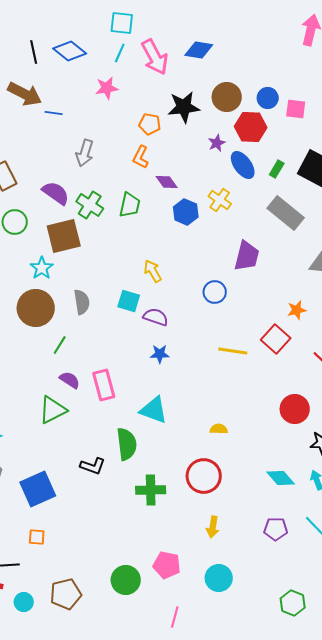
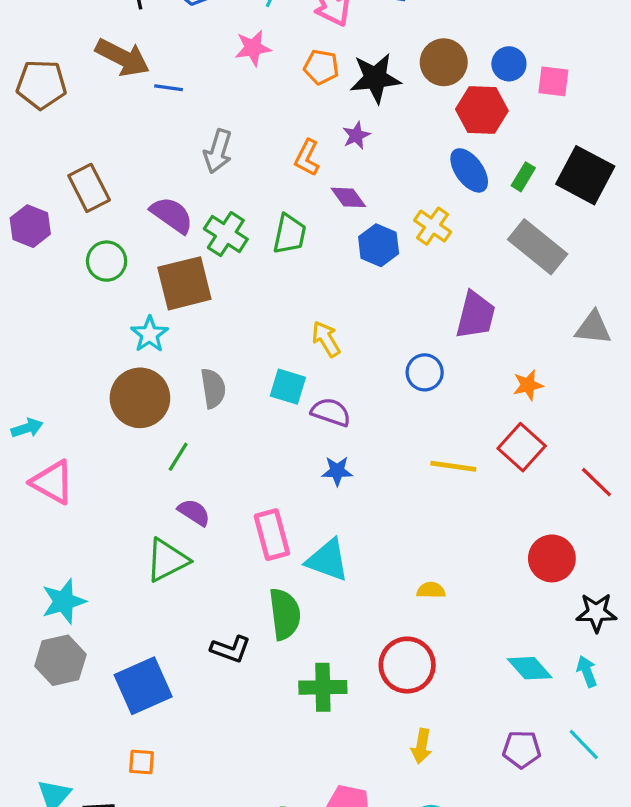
orange pentagon: (150, 124) -> (321, 67), moved
purple star: (217, 143) -> (356, 135), moved
orange star: (297, 310) -> (528, 385), moved
pink rectangle: (104, 385) -> (272, 535), moved

